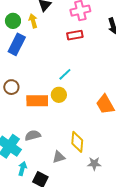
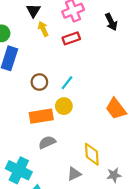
yellow arrow: (33, 21) -> (43, 29), moved
brown circle: (11, 87) -> (39, 82), moved
gray semicircle: (33, 135) -> (47, 142), moved

